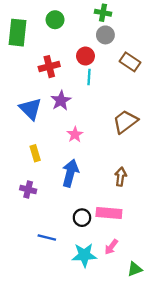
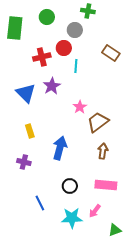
gray circle: (105, 35) -> (75, 30), moved
red circle: (85, 56) -> (64, 48), moved
brown trapezoid: (125, 122) -> (98, 122), moved
pink star: (75, 134) -> (80, 107), moved
pink rectangle: (109, 213) -> (106, 185), moved
blue line: (47, 238) -> (40, 203), turned 49

